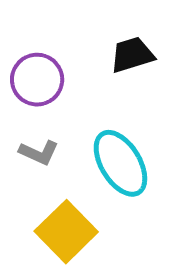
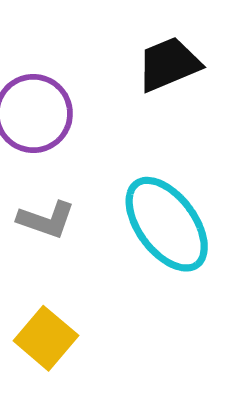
yellow square: (66, 232) -> (46, 338), moved, size x0.7

